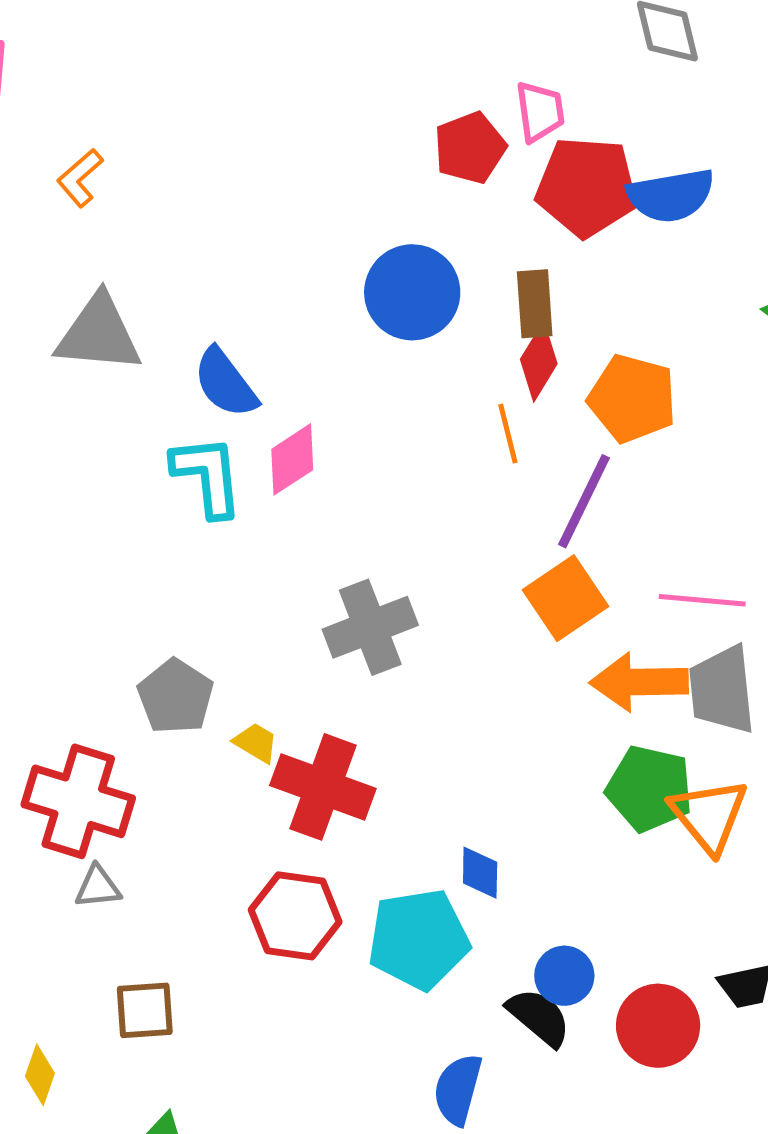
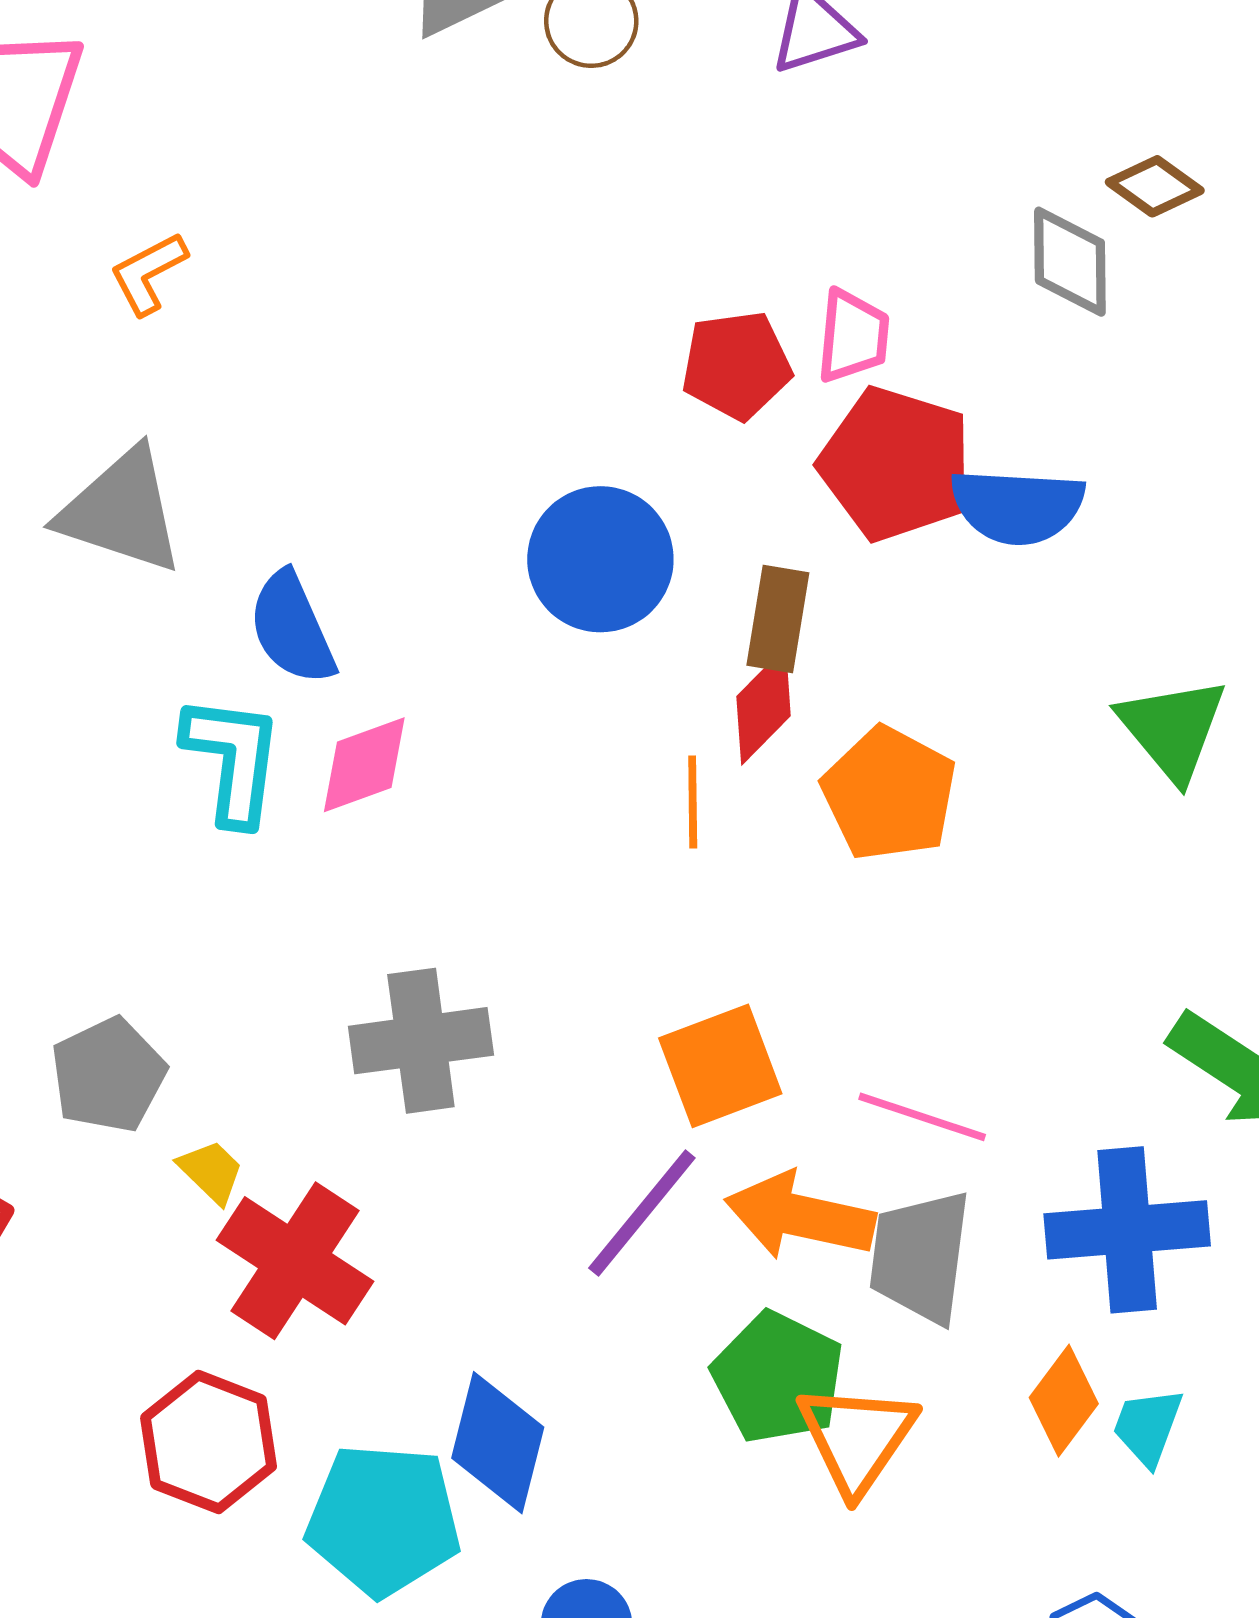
purple line: (584, 501) -> (642, 1213), moved
blue diamond: (480, 873) -> (498, 1443), size x1.6

